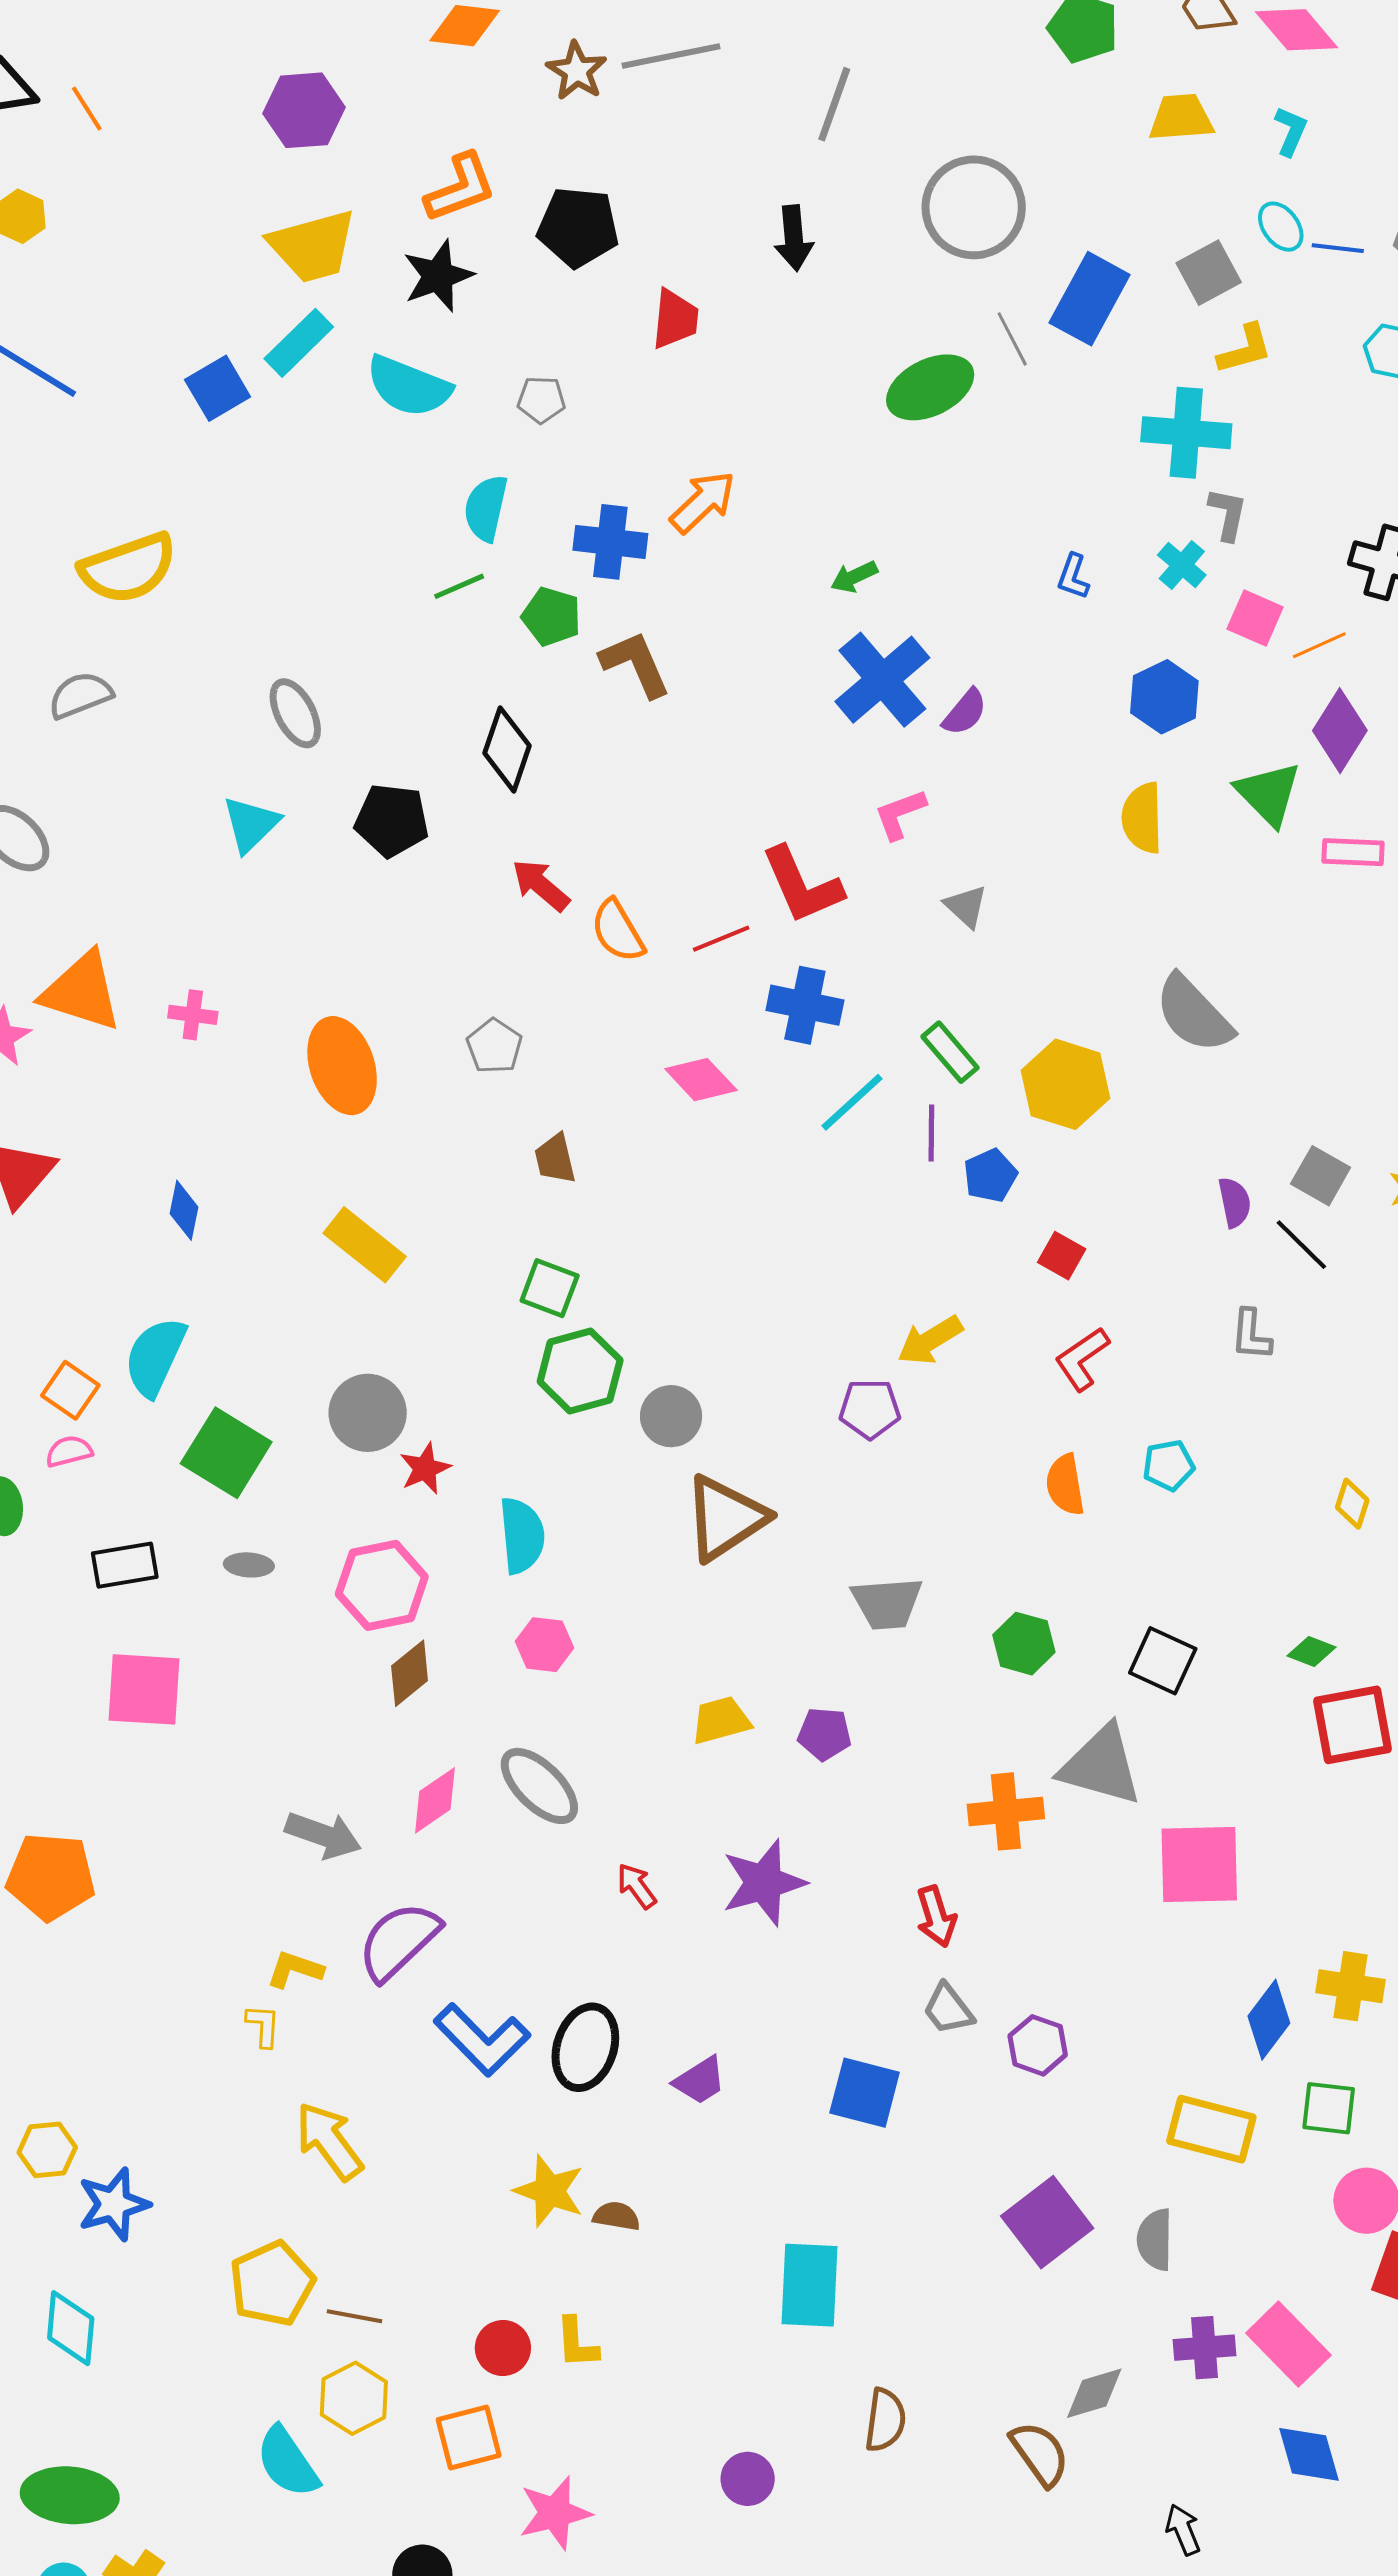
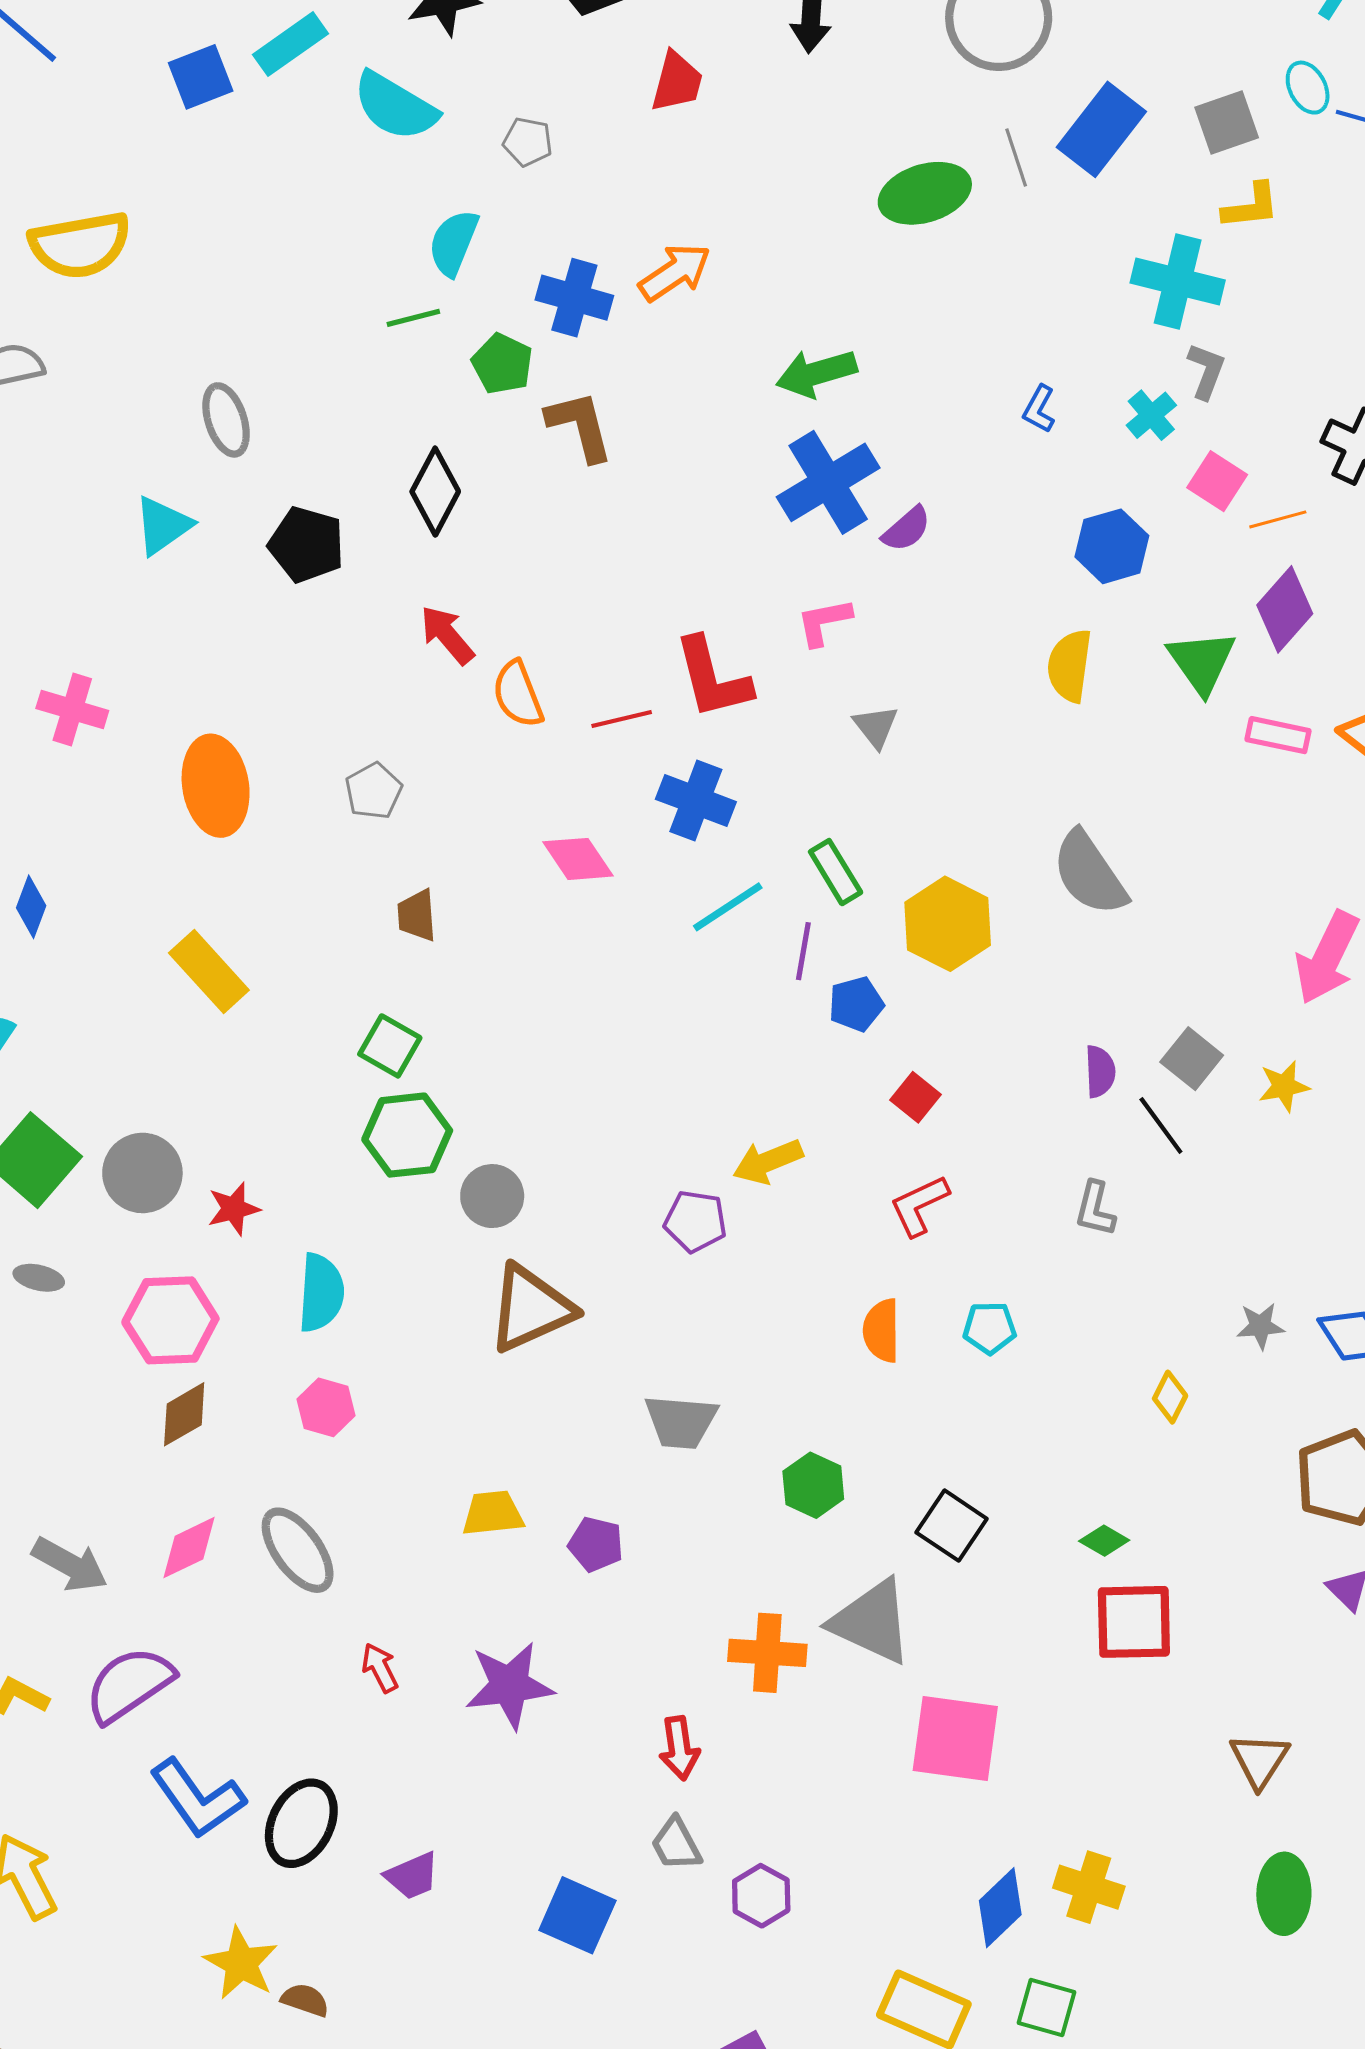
green arrow: (854, 577) -> (816, 373), size x1.6
pink cross: (193, 1015) -> (72, 710), size x1.4
gray circle: (368, 1413) -> (142, 1173), moved

